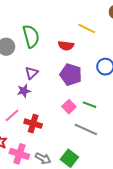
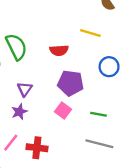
yellow line: (87, 28) -> (90, 33), moved
pink square: (69, 107) -> (63, 110), moved

